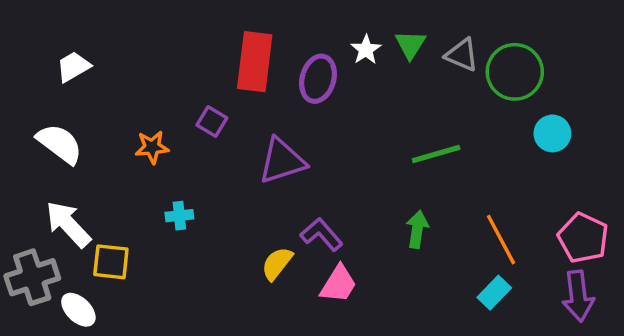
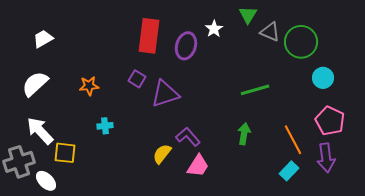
green triangle: (410, 44) -> (248, 15), moved
purple square: (212, 121) -> (137, 79), moved
white semicircle: (60, 144) -> (35, 84), turned -80
pink pentagon: (583, 238) -> (330, 121), moved
purple arrow: (578, 296) -> (326, 158), moved

